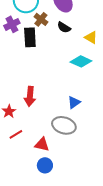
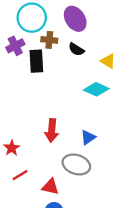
brown cross: (41, 19) -> (49, 40), turned -32
red arrow: (30, 96) -> (52, 130), moved

